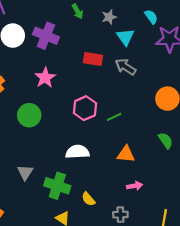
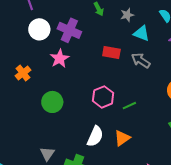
cyan triangle: (125, 37) -> (141, 33), turned -36
pink star: (45, 78) -> (60, 58), moved
white semicircle: (77, 152) -> (95, 136), turned 115
orange triangle: (126, 154) -> (122, 138), moved, turned -42

